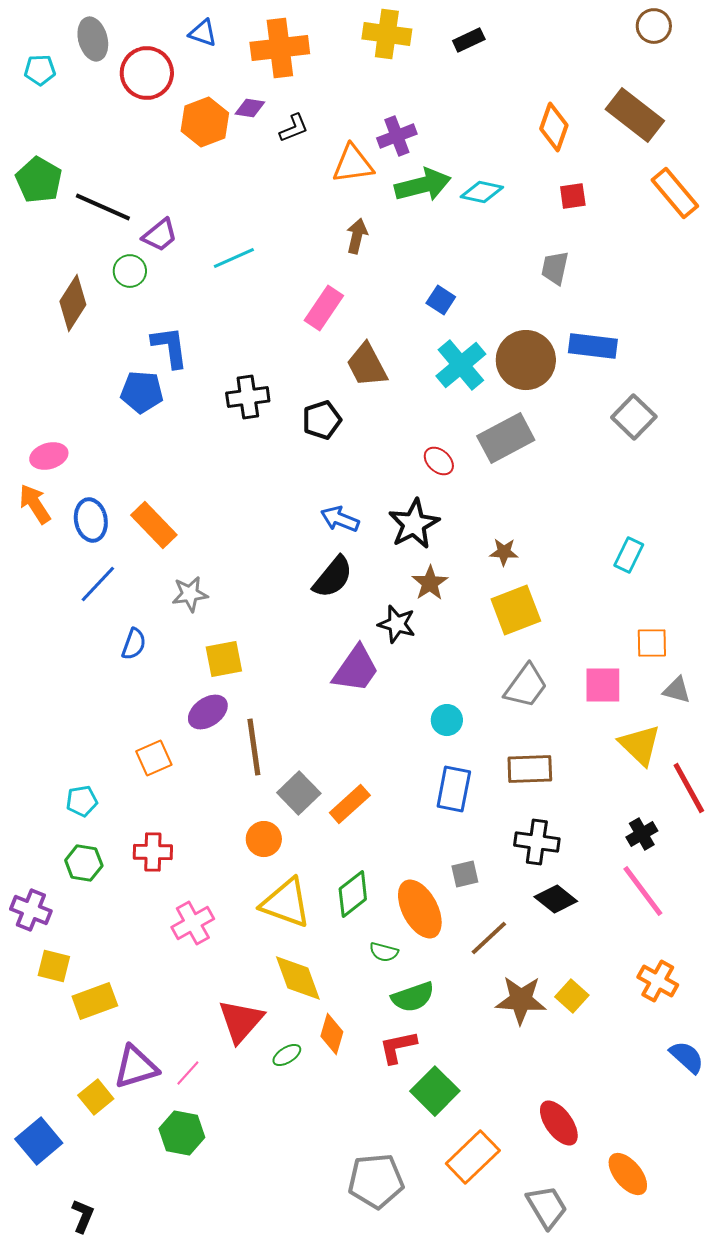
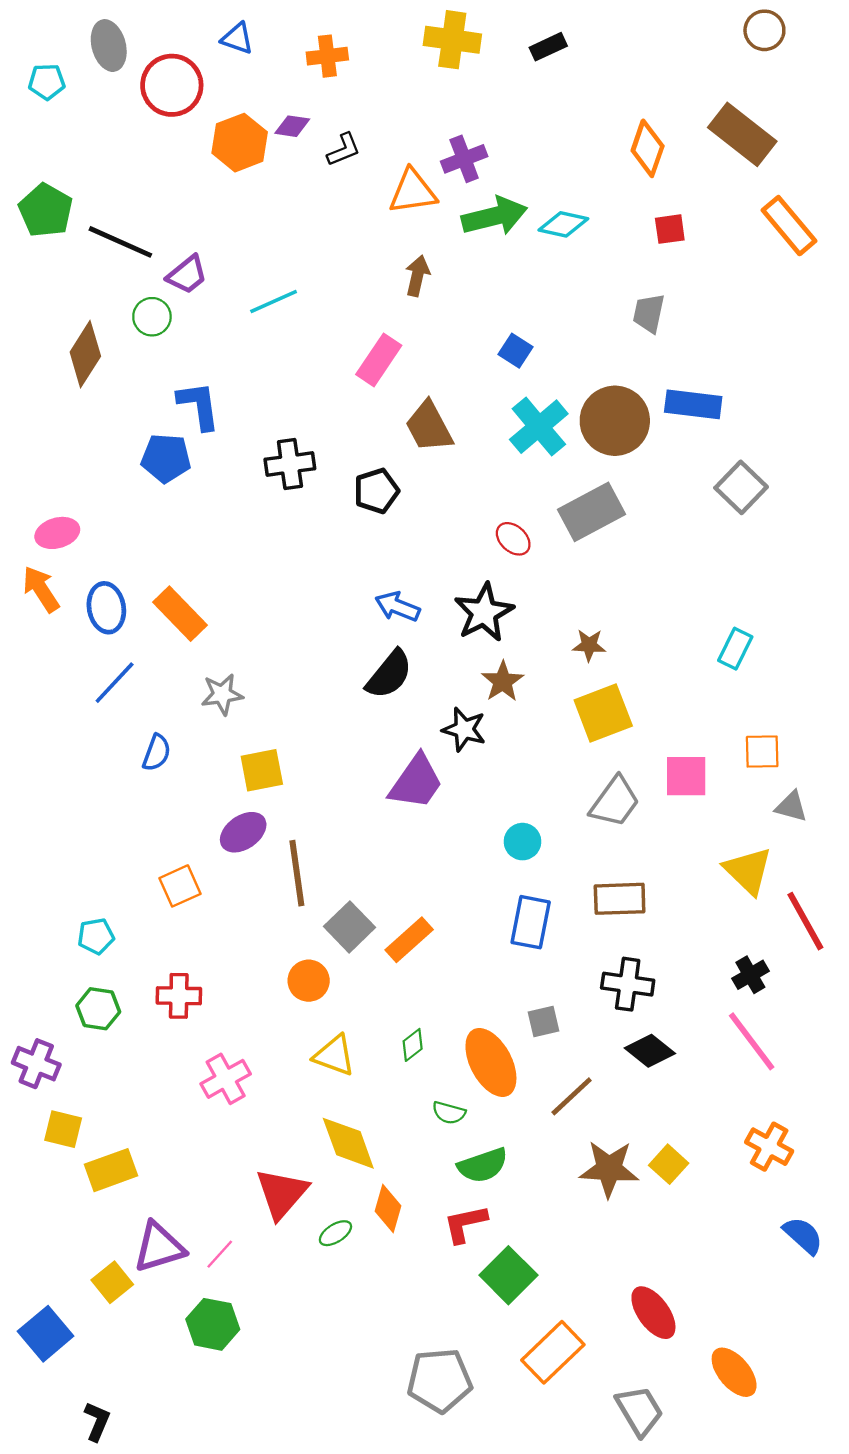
orange cross: (280, 48) -> (327, 56), size x0.6
pink square: (603, 685) -> (686, 776), moved
green diamond: (353, 894) -> (413, 1045), size x0.6
yellow triangle: (286, 903) -> (334, 1055), size x0.7

